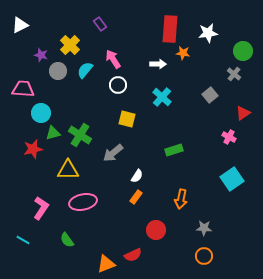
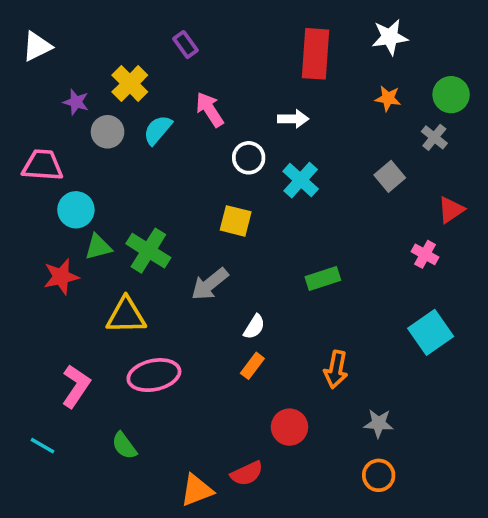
white star: (208, 33) -> (390, 37), moved
orange star: (183, 53) -> (388, 98), moved
white circle: (118, 85) -> (249, 158), moved

